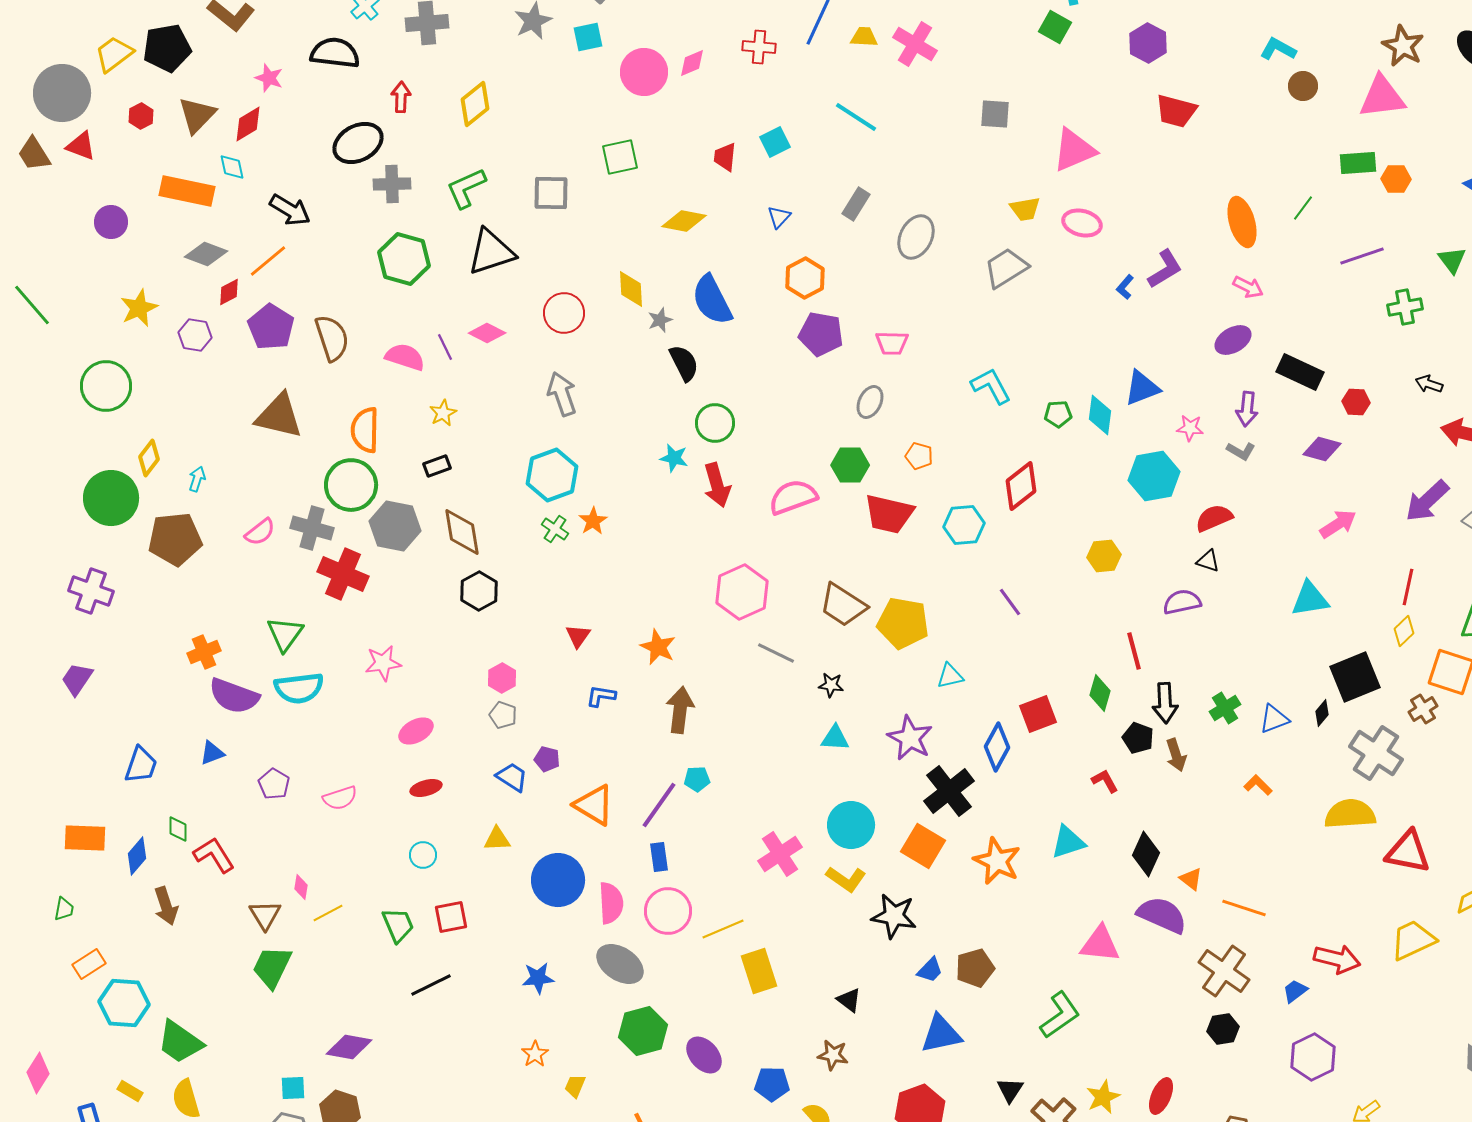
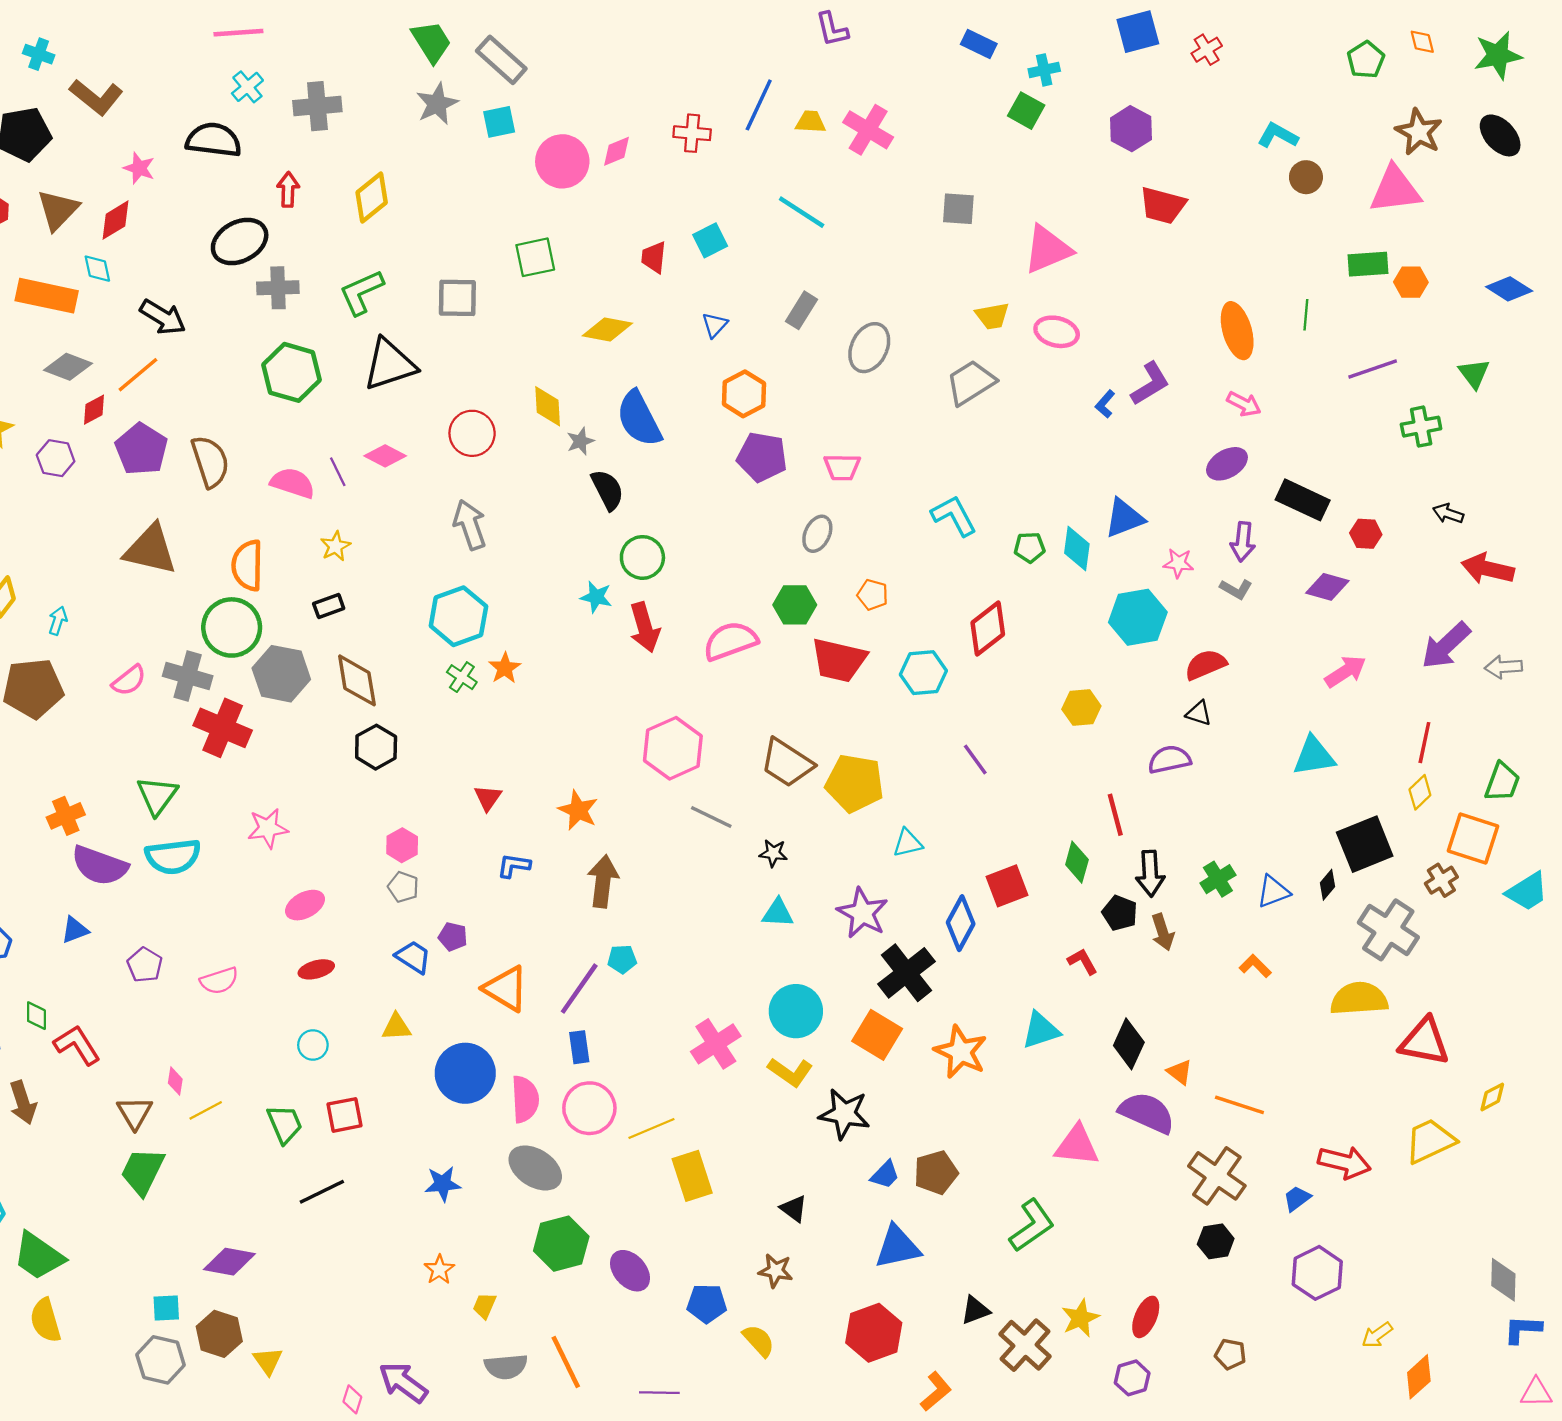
green line: (1303, 208) -> (1306, 315), turned -32
black triangle: (1010, 1090) -> (975, 1310), turned 36

